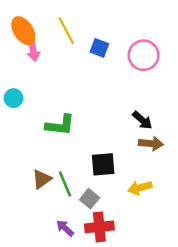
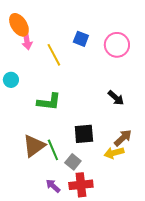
yellow line: (66, 31) -> (54, 55), moved
brown arrow: (151, 144) -> (123, 138), moved, turned -48
brown triangle: (42, 179) -> (34, 146), size x1.4

